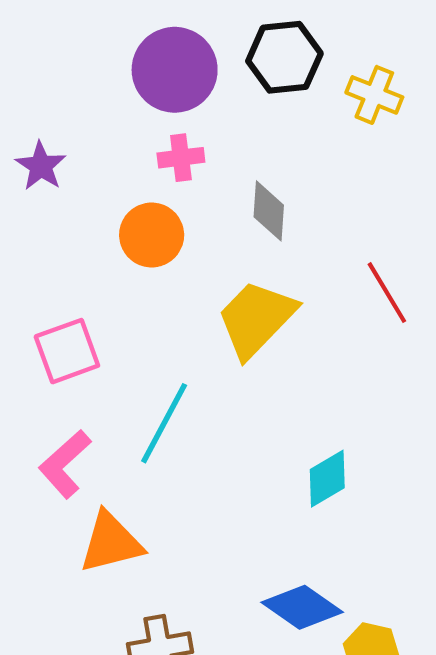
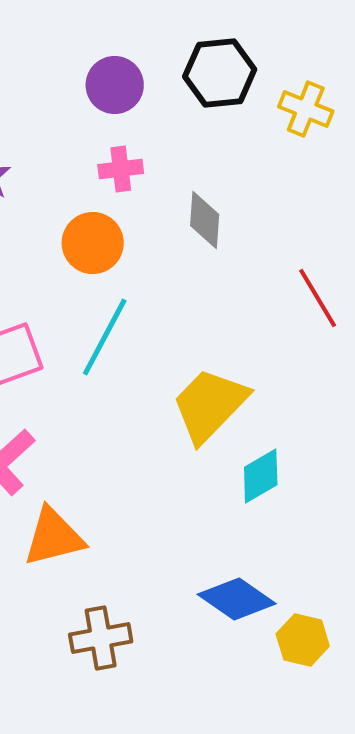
purple circle: (175, 70) -> (115, 85), size x0.7
yellow trapezoid: (256, 319) -> (210, 405), moved
cyan line: (164, 423) -> (105, 337), moved

